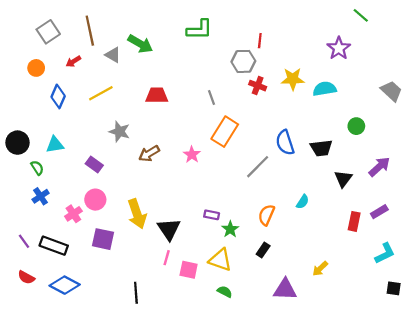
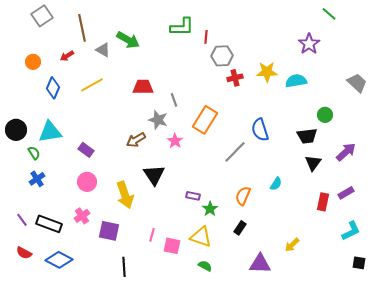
gray square: (48, 32) -> (42, 16), moved
red line: (260, 41) -> (206, 37), moved
red cross: (258, 86) -> (235, 78), turned -35
gray line: (212, 98) -> (174, 100), moved
gray star: (119, 132) -> (158, 120), moved
cyan triangle: (55, 145) -> (50, 132), size x1.4
black trapezoid: (321, 148) -> (307, 136), moved
pink cross: (73, 214) -> (82, 216), moved
black triangle: (169, 229) -> (154, 175), moved
purple square: (103, 239) -> (109, 231), moved

